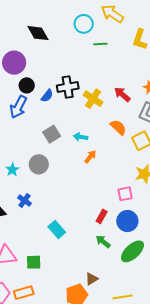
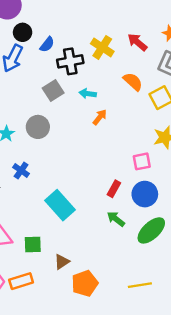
black cross: (68, 87) -> (70, 61), moved
cyan rectangle: (57, 230) -> (60, 205), size x1.4
brown triangle: (92, 279) -> (62, 262), moved

